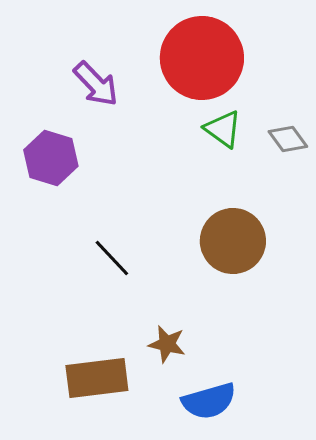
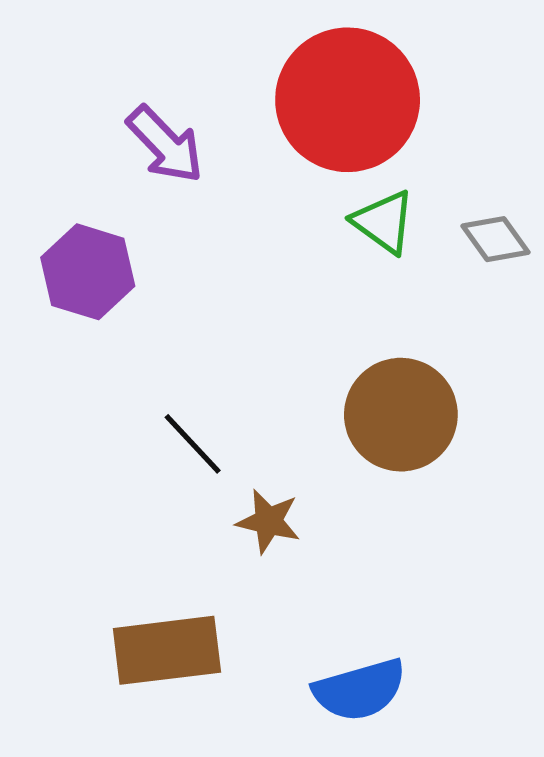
brown star: (167, 344) -> (268, 521), moved

